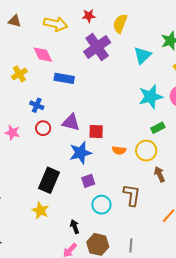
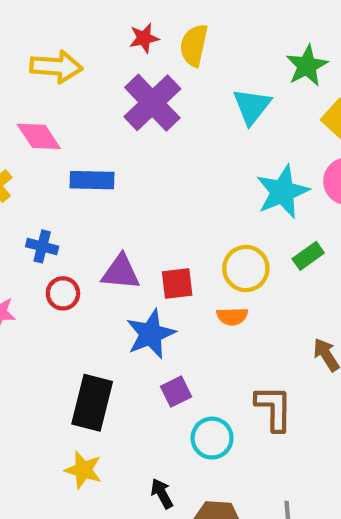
red star: (89, 16) -> (144, 38), moved
yellow circle: (146, 151) -> (246, 268), moved

